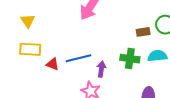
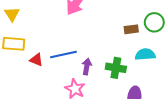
green cross: (130, 59) -> (116, 68), moved

